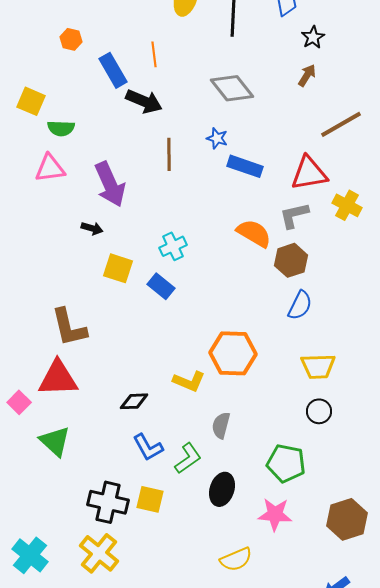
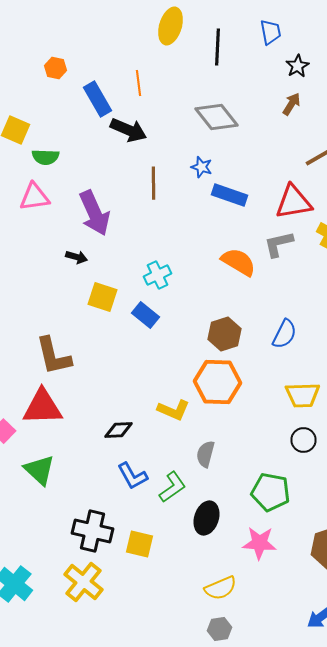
brown hexagon: (291, 260) -> (224, 334), moved
yellow square: (150, 499) -> (140, 544), moved

